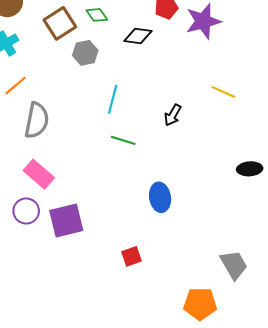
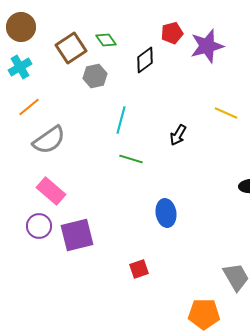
black diamond: (138, 36) -> (145, 60), turned -44
gray semicircle: (37, 120) -> (49, 140), turned 44

